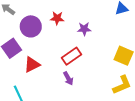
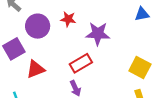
purple star: (84, 29) -> (98, 34), size x1.5

